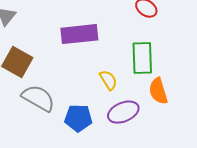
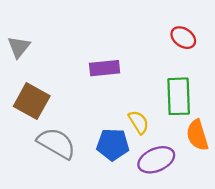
purple rectangle: (79, 34) -> (105, 68), size x0.7
blue pentagon: (78, 118) -> (113, 144), moved

